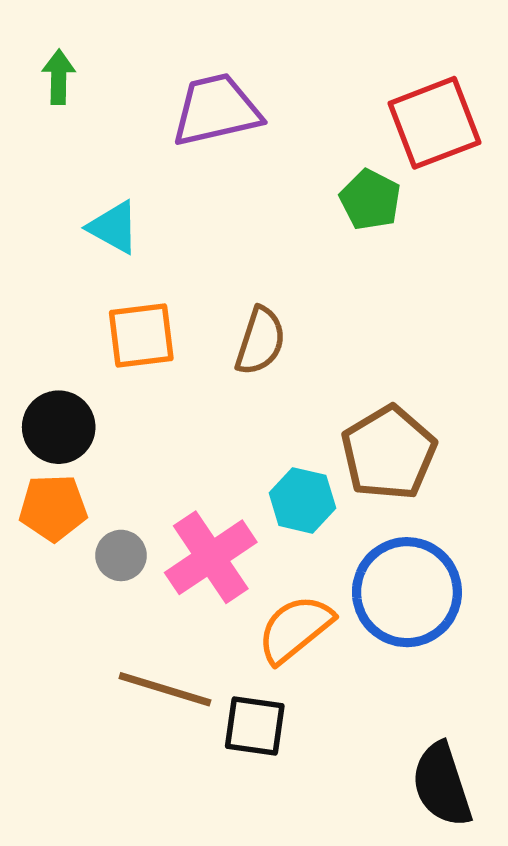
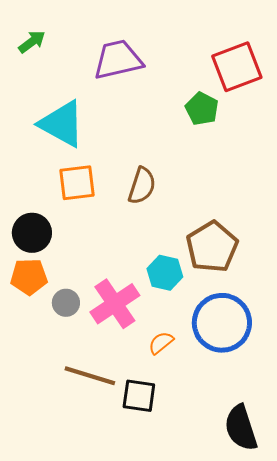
green arrow: (59, 77) -> (32, 42), turned 52
cyan triangle: (114, 227) -> (62, 124), size x1.6
orange semicircle: (295, 629) -> (161, 343), size x0.6

